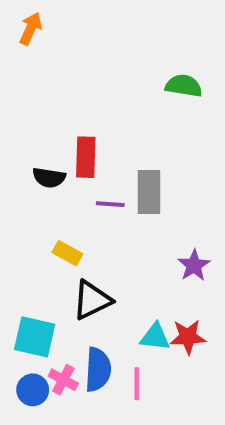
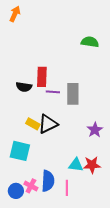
purple line: (110, 204) -> (53, 92), moved
black triangle: (92, 300) -> (48, 124), moved
cyan square: (35, 337) -> (20, 151), moved

